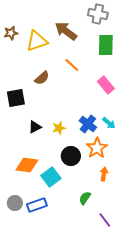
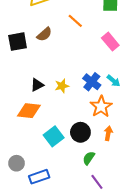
black square: (16, 98) -> (18, 42), moved
black circle: (71, 156) -> (80, 132), moved
orange diamond: (27, 165) -> (29, 111), moved
blue rectangle: (37, 205) -> (39, 177), moved
purple line: (105, 220) -> (97, 182), moved

